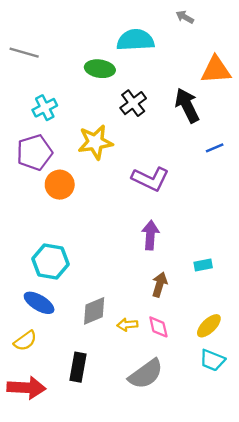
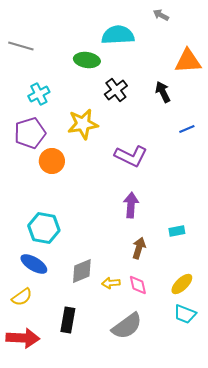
black arrow: (187, 105) -> (163, 92), size x0.7

